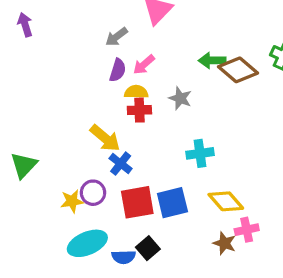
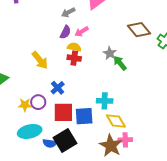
green arrow: (212, 60) -> (120, 63), moved, turned 42
brown diamond: (238, 70) -> (139, 30), moved
gray star: (180, 98) -> (110, 53), moved
yellow arrow: (105, 138) -> (40, 60), moved
cyan cross: (200, 153) -> (105, 101), moved
brown star: (224, 243) -> (111, 146), size x1.6
black square: (148, 248) -> (65, 141), size x1.6

